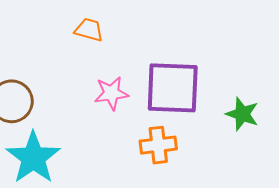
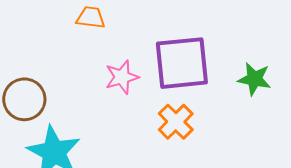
orange cross: (158, 145) -> (176, 122), turned -30

